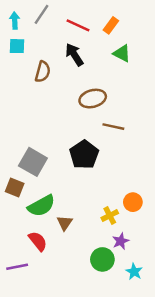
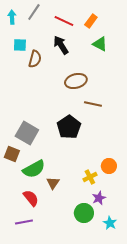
cyan square: (17, 46) -> (20, 45), moved
purple line: (17, 267) -> (24, 222), moved

